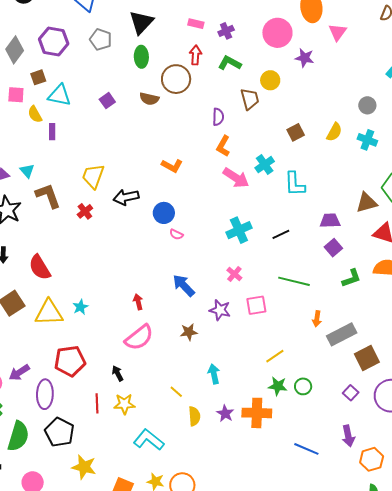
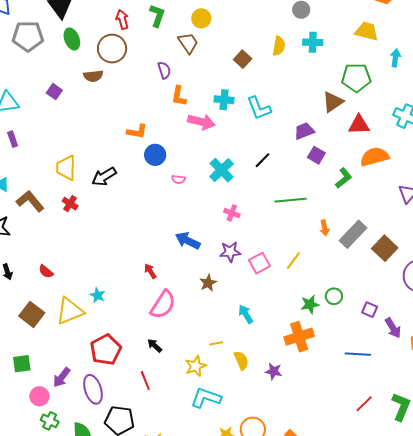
gray pentagon: (101, 40) -> (28, 36), size x1.4
green L-shape: (230, 63) -> (157, 16), turned 100
cyan cross: (265, 165) -> (224, 100), turned -30
blue circle: (164, 213) -> (155, 155), moved
pink semicircle: (176, 234) -> (179, 179), moved
red semicircle: (40, 267) -> (46, 271), size x0.6
pink square: (256, 305) -> (259, 263), moved
yellow line: (275, 356) -> (293, 260), moved
yellow line: (176, 392) -> (216, 343), turned -32
purple square: (351, 393) -> (370, 310), moved
yellow star: (124, 404) -> (196, 366), moved
purple star: (225, 413) -> (273, 371), moved

